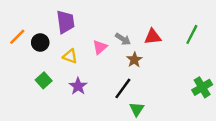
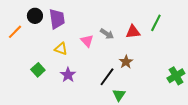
green line: (192, 34) -> (156, 23), moved
black circle: (40, 42) -> (35, 16), moved
pink triangle: (100, 47) -> (87, 41), turned -32
brown star: (134, 60) -> (126, 62), moved

